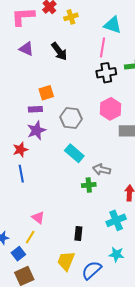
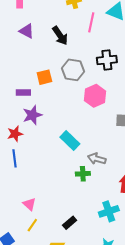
pink line: (103, 47) -> (91, 22), moved
purple rectangle: (35, 109) -> (23, 92), moved
pink hexagon: (111, 109) -> (95, 96), moved
gray hexagon: (71, 118) -> (73, 70), moved
black rectangle: (78, 234) -> (70, 223), turned 40
yellow line: (30, 237) -> (32, 225), moved

